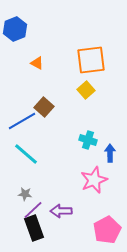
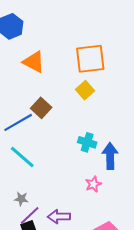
orange triangle: (37, 63) -> (34, 62), size x1.6
blue arrow: (110, 153) -> (110, 156), size x1.4
pink star: (94, 180) -> (93, 184), size x0.6

